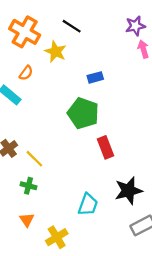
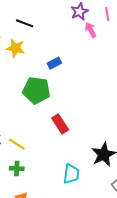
green pentagon: (83, 113) -> (36, 90), moved
red rectangle: (105, 147) -> (60, 124), moved

